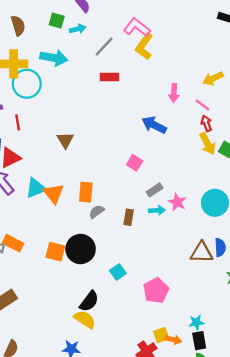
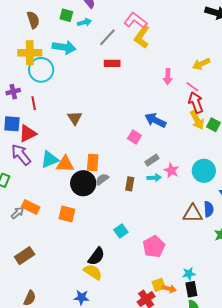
red arrow: (206, 123) -> (196, 103), size x1.5
blue arrow: (154, 125) -> (155, 120), moved
orange triangle: (54, 194) -> (65, 164), turned -48
black circle: (81, 249) -> (83, 183), moved

